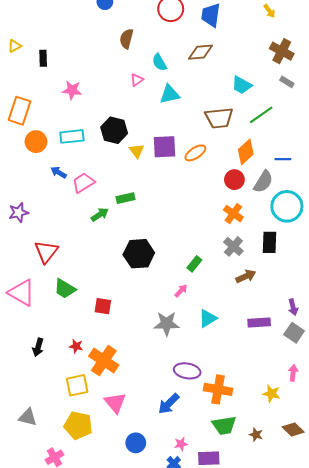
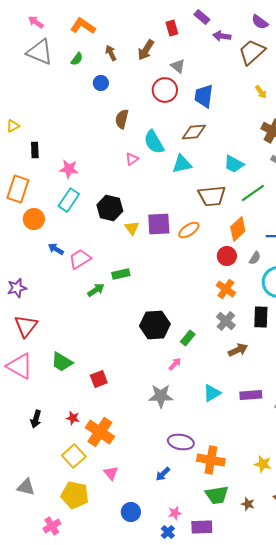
black rectangle: (43, 58) -> (35, 150), moved
cyan semicircle: (159, 62) -> (154, 142), size x1.4
cyan triangle: (170, 94) -> (182, 164), moved
cyan rectangle: (72, 136) -> (69, 200), moved, turned -50
gray semicircle: (263, 182) -> (255, 258), size x0.6
red triangle: (46, 252) -> (26, 326), moved
black hexagon: (139, 254) -> (155, 325), moved
red square: (103, 306) -> (99, 379), turned -30
cyan triangle: (208, 318) -> (212, 393), moved
yellow square: (77, 385) -> (74, 456), turned -30
pink triangle: (115, 403) -> (111, 473), size x0.7
blue arrow: (169, 404) -> (163, 474), size x0.7

